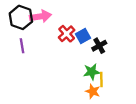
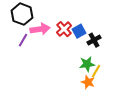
pink arrow: (40, 16) -> (40, 29), moved
purple line: (22, 46) -> (23, 40), turned 40
yellow line: (101, 79) -> (96, 71), turned 32

